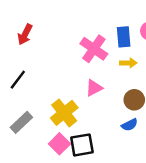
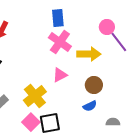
blue rectangle: (124, 37) -> (58, 18), moved
yellow arrow: (128, 63) -> (89, 54), size x1.6

